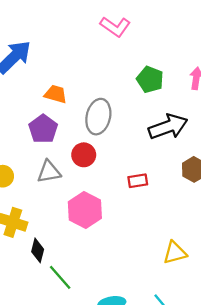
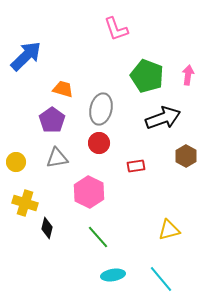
pink L-shape: (115, 27) -> (116, 29), turned 36
green pentagon: (150, 79) -> (147, 76), size x1.4
red circle: (84, 155) -> (99, 143), moved
green line: (60, 277) -> (98, 237), moved

